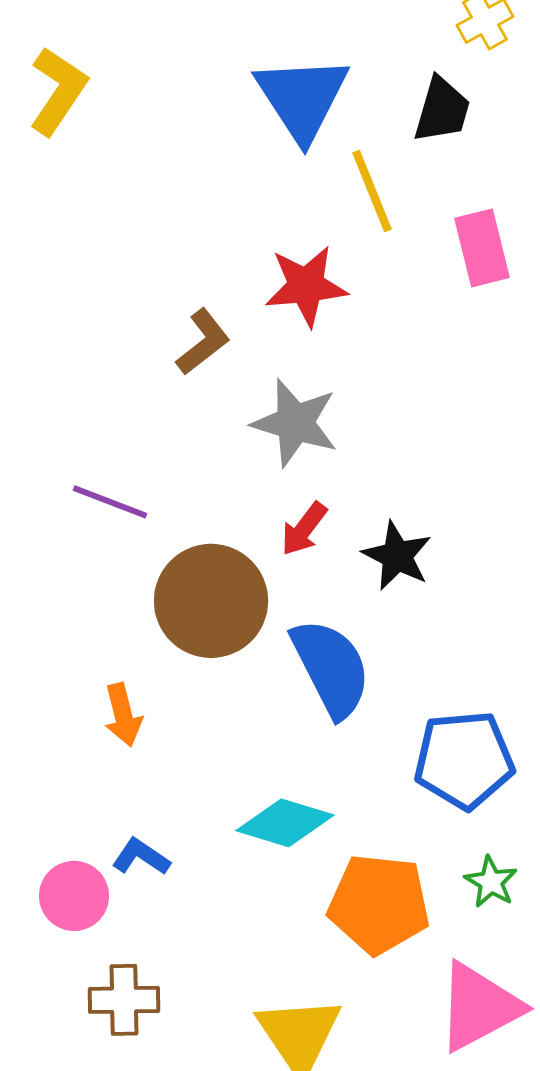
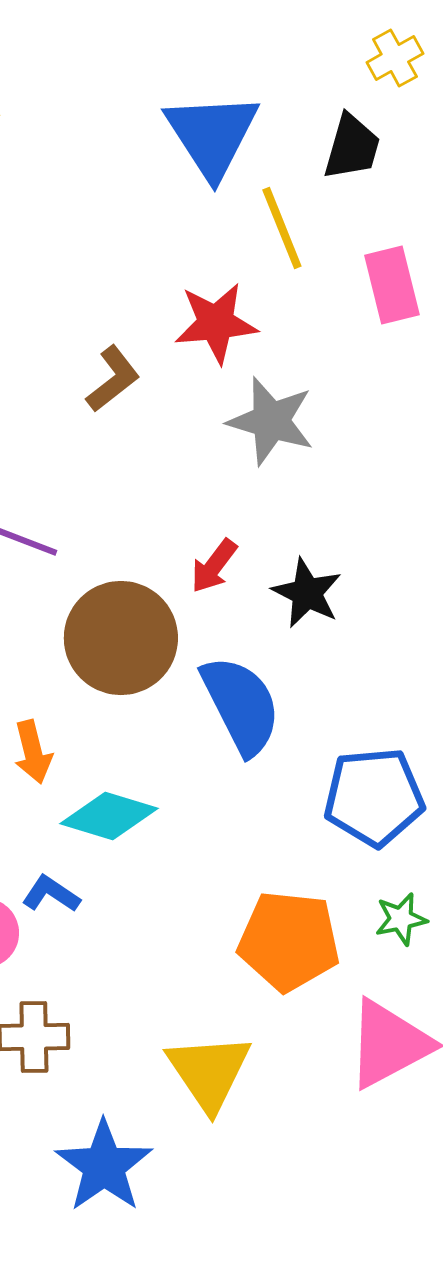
gray star: (295, 423) -> (271, 421), moved
cyan diamond: (285, 823) -> (109, 816), moved
green star: (491, 882) -> (401, 919), turned 30

